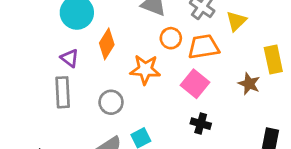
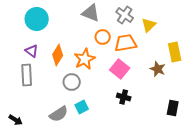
orange diamond: (107, 44) -> (58, 55), moved
orange star: (145, 69) -> (85, 59), turned -30
gray circle: (111, 102) -> (72, 82), moved

